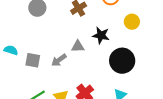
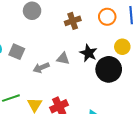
gray square: (33, 60) -> (17, 52), moved
black circle: (122, 61) -> (109, 69), moved

